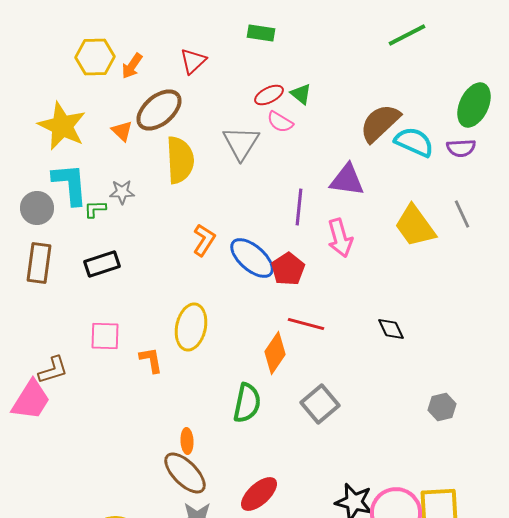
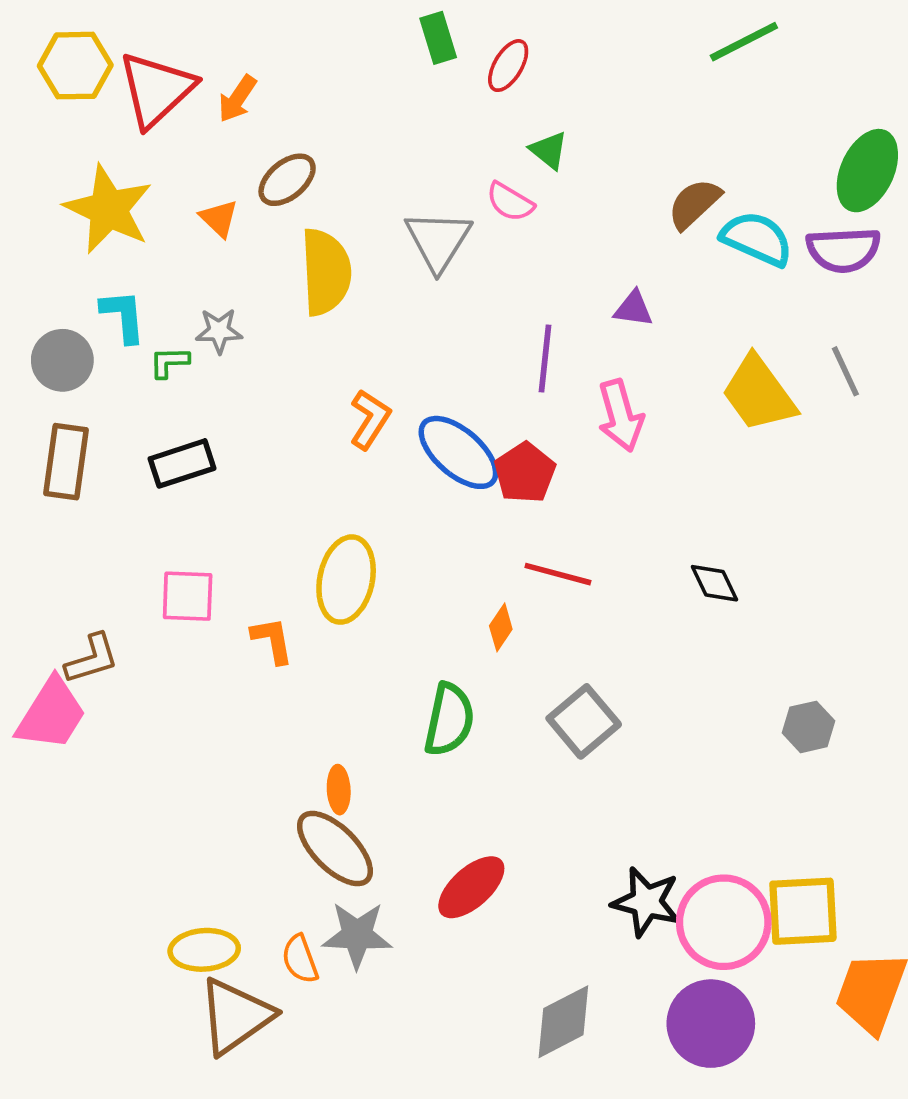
green rectangle: (261, 33) -> (438, 38), moved, turned 64
yellow hexagon: (95, 57) -> (75, 66), moved
red triangle: (193, 61) -> (156, 89), moved, size x1.6
red ellipse: (269, 95) -> (508, 66), moved, turned -32
brown ellipse: (159, 110) -> (287, 180), size x0.7
brown semicircle: (380, 123) -> (694, 204), size x0.7
purple semicircle: (461, 148) -> (843, 250), size x1.4
purple triangle: (347, 180) -> (633, 309), size x0.6
cyan L-shape: (70, 184) -> (123, 316), size x0.7
orange diamond: (275, 353) -> (501, 627), size x0.6

